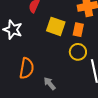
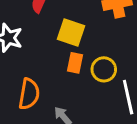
orange rectangle: (78, 30) -> (75, 63), moved

